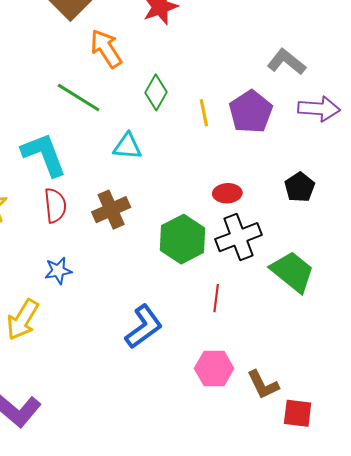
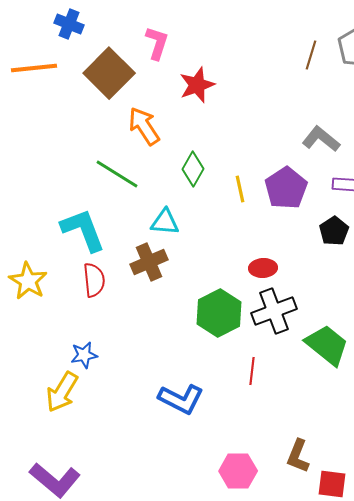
black pentagon: (300, 187) -> (334, 231), moved
brown cross: (111, 210) -> (149, 262), moved
blue star: (58, 271) -> (84, 355), moved
blue L-shape: (144, 327) -> (181, 399), turned 63
pink hexagon: (214, 368) -> (238, 471), moved
brown L-shape: (263, 385) -> (298, 456), turned 48

